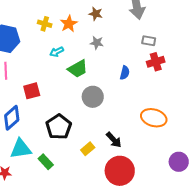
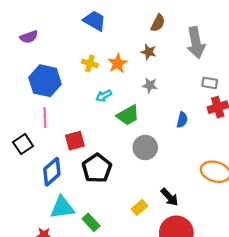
black pentagon: (59, 127) -> (97, 168), moved

